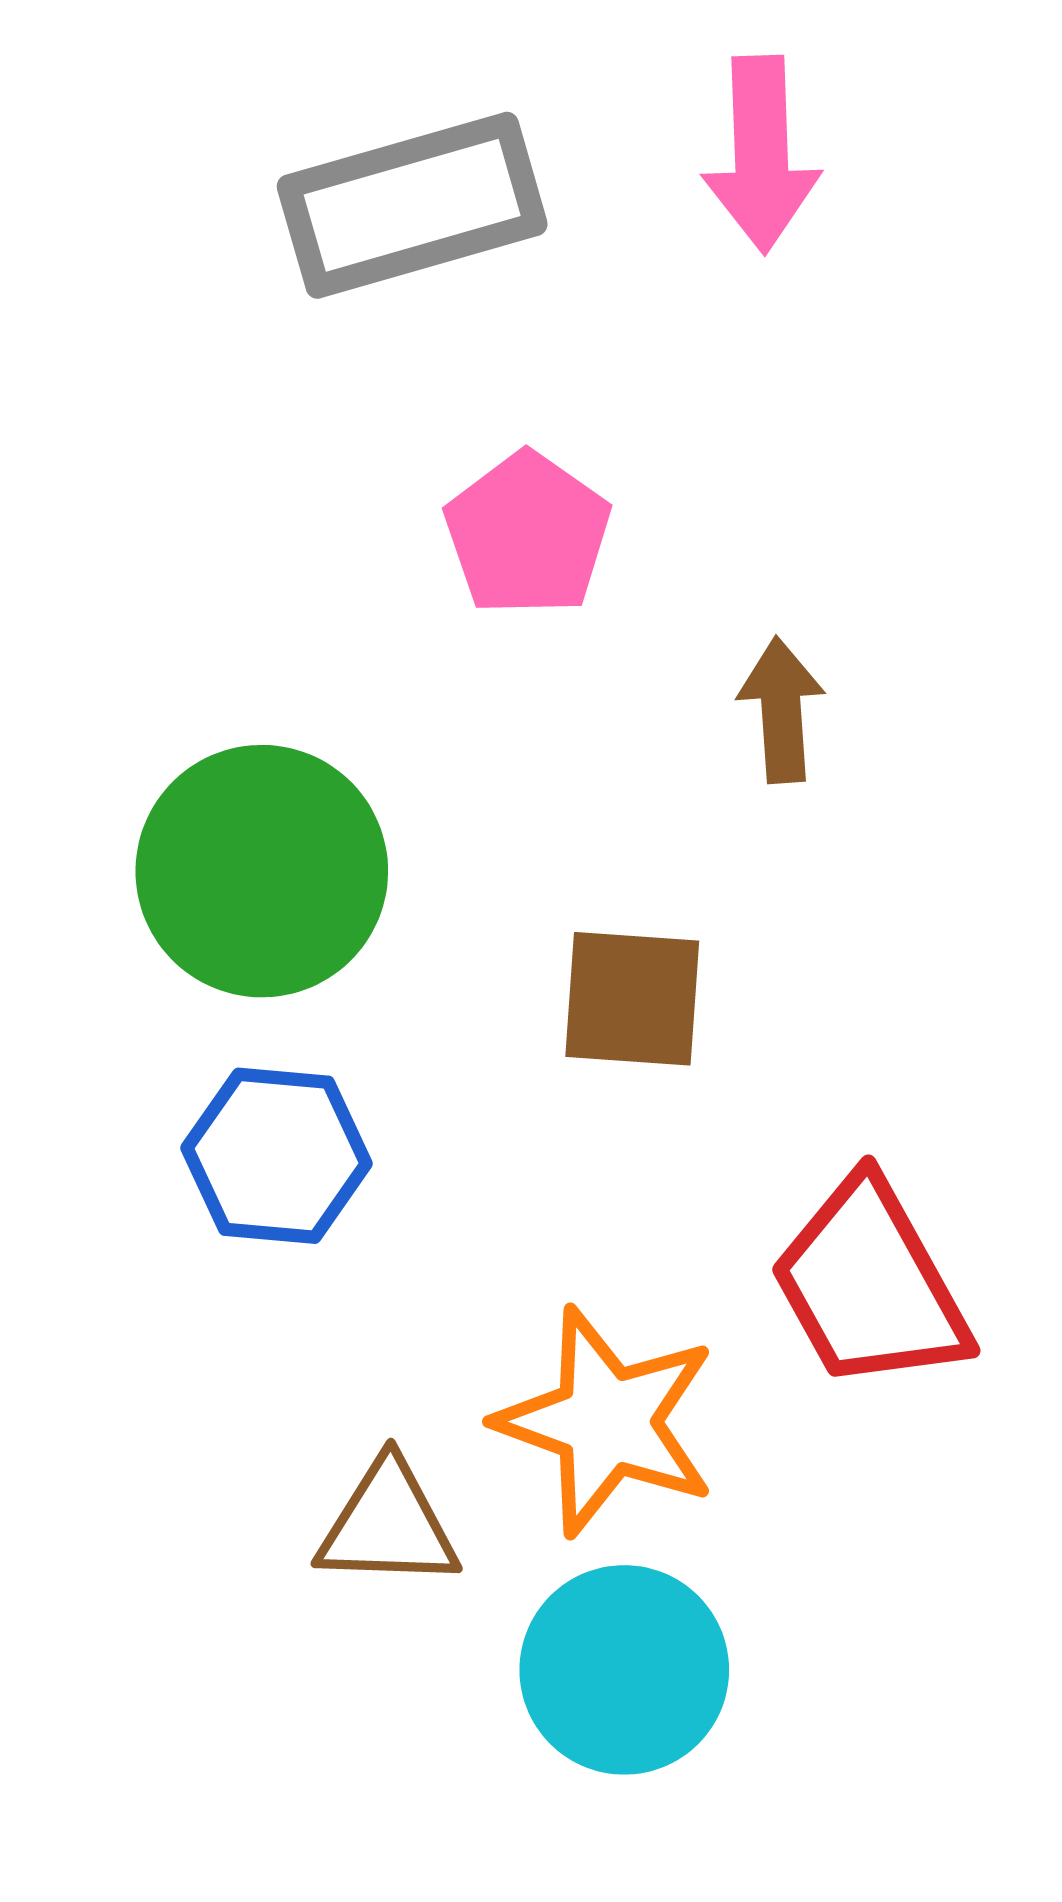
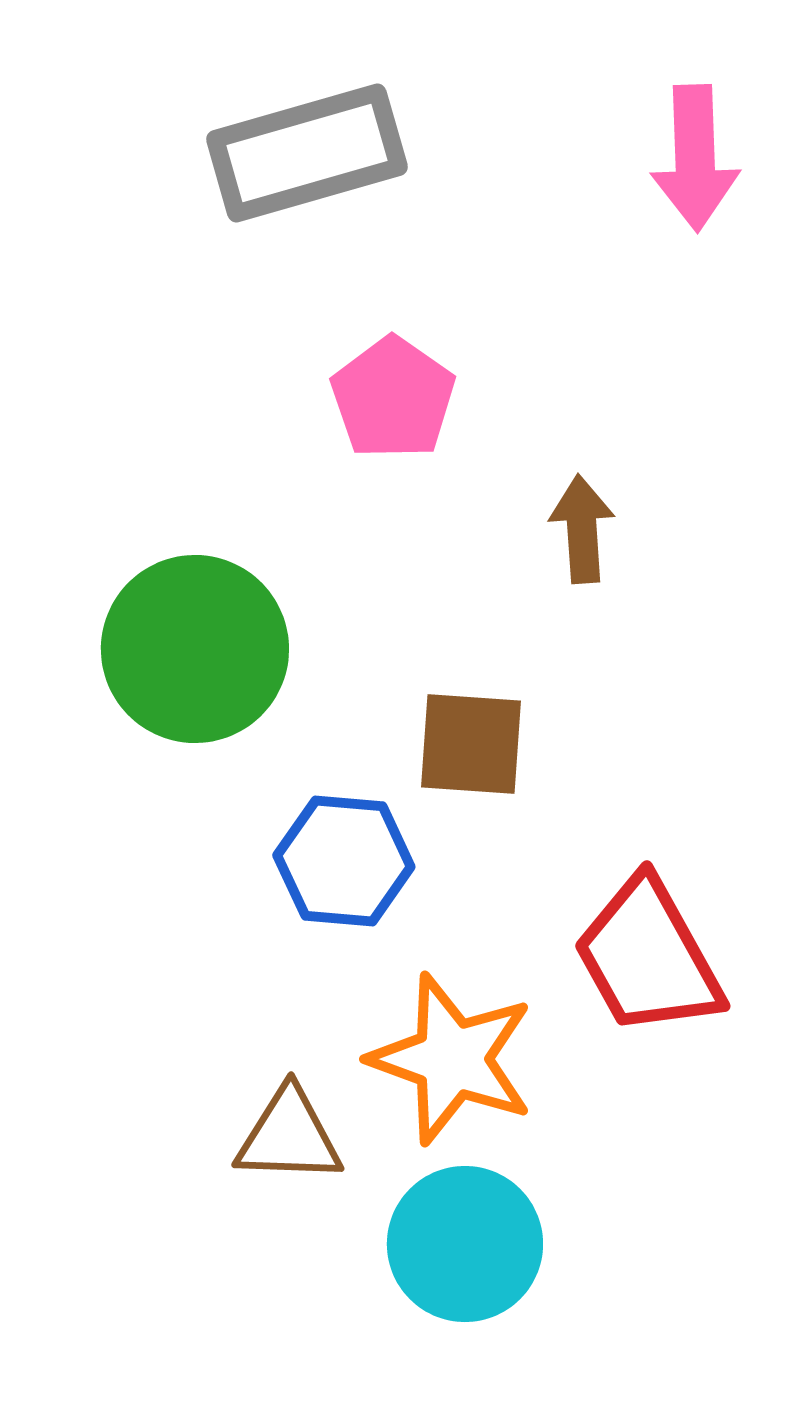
pink arrow: (761, 154) -> (695, 158), moved
blue hexagon: (277, 1156) -> (344, 861), moved

